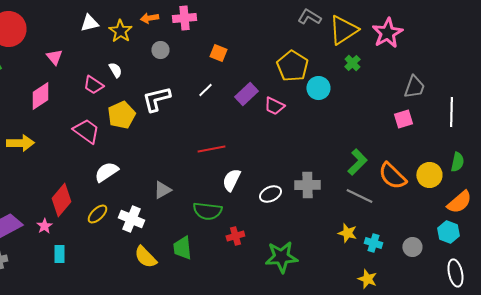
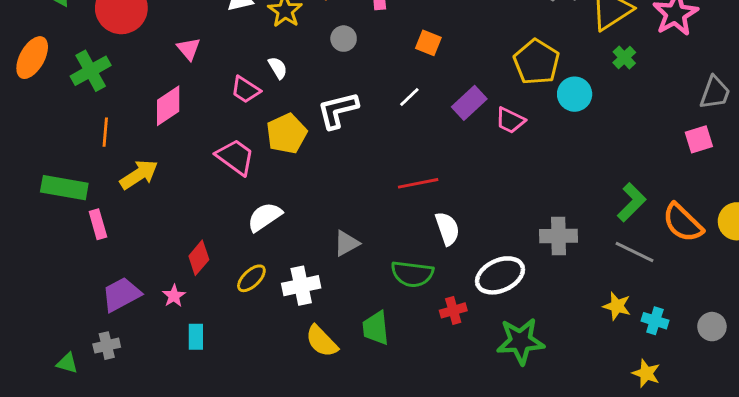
yellow arrow: (20, 143) -> (139, 175), turned -32
white semicircle: (231, 180) -> (447, 229), turned 135
white ellipse: (270, 194) -> (500, 275), moved, size x1.5
red diamond: (61, 200) -> (199, 258), size x0.7
white cross: (131, 219) -> (301, 286), turned -35

